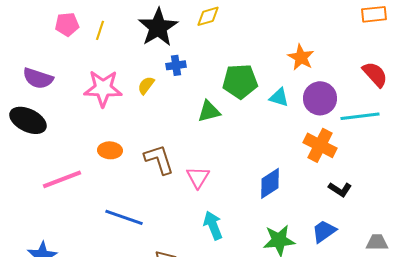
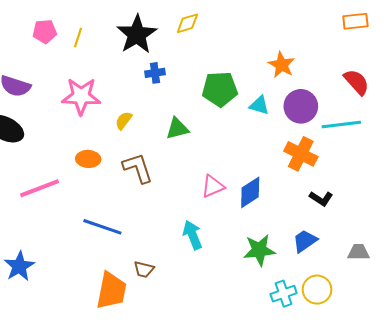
yellow semicircle: (146, 85) -> (124, 120), moved
green triangle: (209, 111) -> (177, 129), moved
pink triangle: (198, 177) -> (213, 186), moved, turned 35

